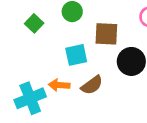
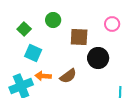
cyan square: (76, 55) -> (33, 53), moved, turned 36

